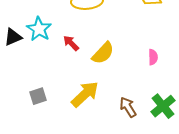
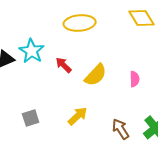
pink semicircle: (153, 57) -> (135, 79), moved
yellow arrow: (85, 94) -> (78, 116), size x0.7

